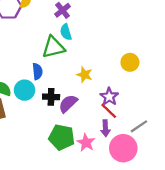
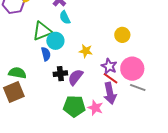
green triangle: (53, 47) -> (42, 31), moved
cyan circle: (25, 90) -> (55, 41), moved
gray line: (139, 126) -> (138, 87), turned 63
purple arrow: (105, 128) -> (110, 93), size x1.5
pink circle: (123, 148) -> (132, 69), moved

